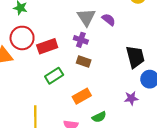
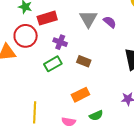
purple cross: (81, 40) -> (60, 42), moved
red rectangle: (47, 46) -> (47, 18), moved
green rectangle: (54, 76) -> (53, 64), moved

